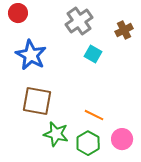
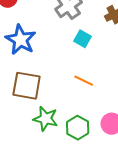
orange line: (94, 115) -> (84, 81), moved

